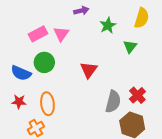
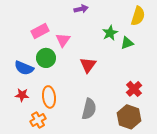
green star: (108, 25) -> (110, 33), moved
pink triangle: (61, 34) -> (63, 40), moved
green triangle: (130, 47) -> (127, 43), turned 32
gray semicircle: (113, 102) -> (89, 109), moved

